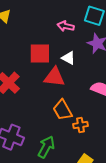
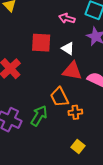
red triangle: (54, 77) -> (72, 71), moved
green arrow: (46, 147) -> (39, 116), moved

